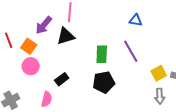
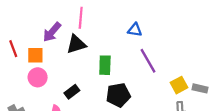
blue triangle: (136, 20) -> (135, 30), moved
orange square: (29, 46) -> (35, 55), turned -35
green rectangle: (102, 54) -> (105, 65), moved

